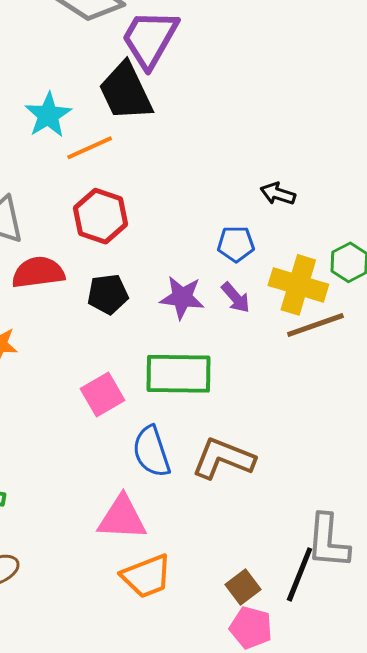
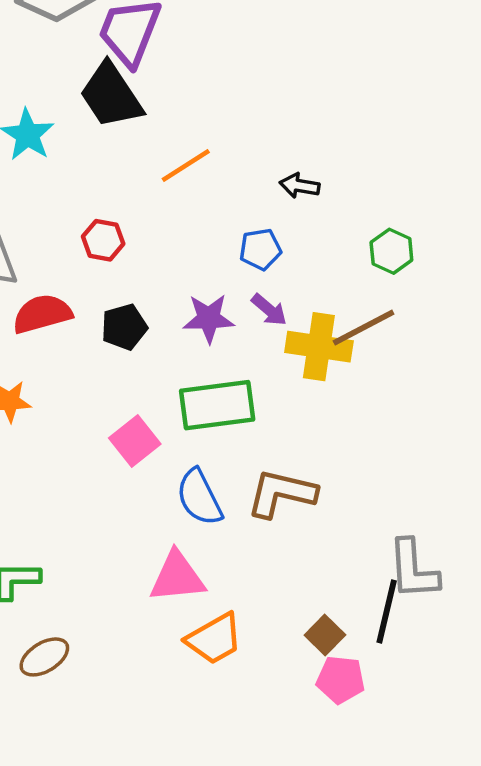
orange line: (90, 148) -> (186, 166), moved
red hexagon: (100, 216) -> (103, 240), size x0.7
yellow cross: (298, 285) -> (319, 347), moved

